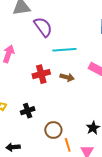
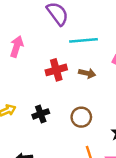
brown circle: (53, 130) -> (81, 117), moved

